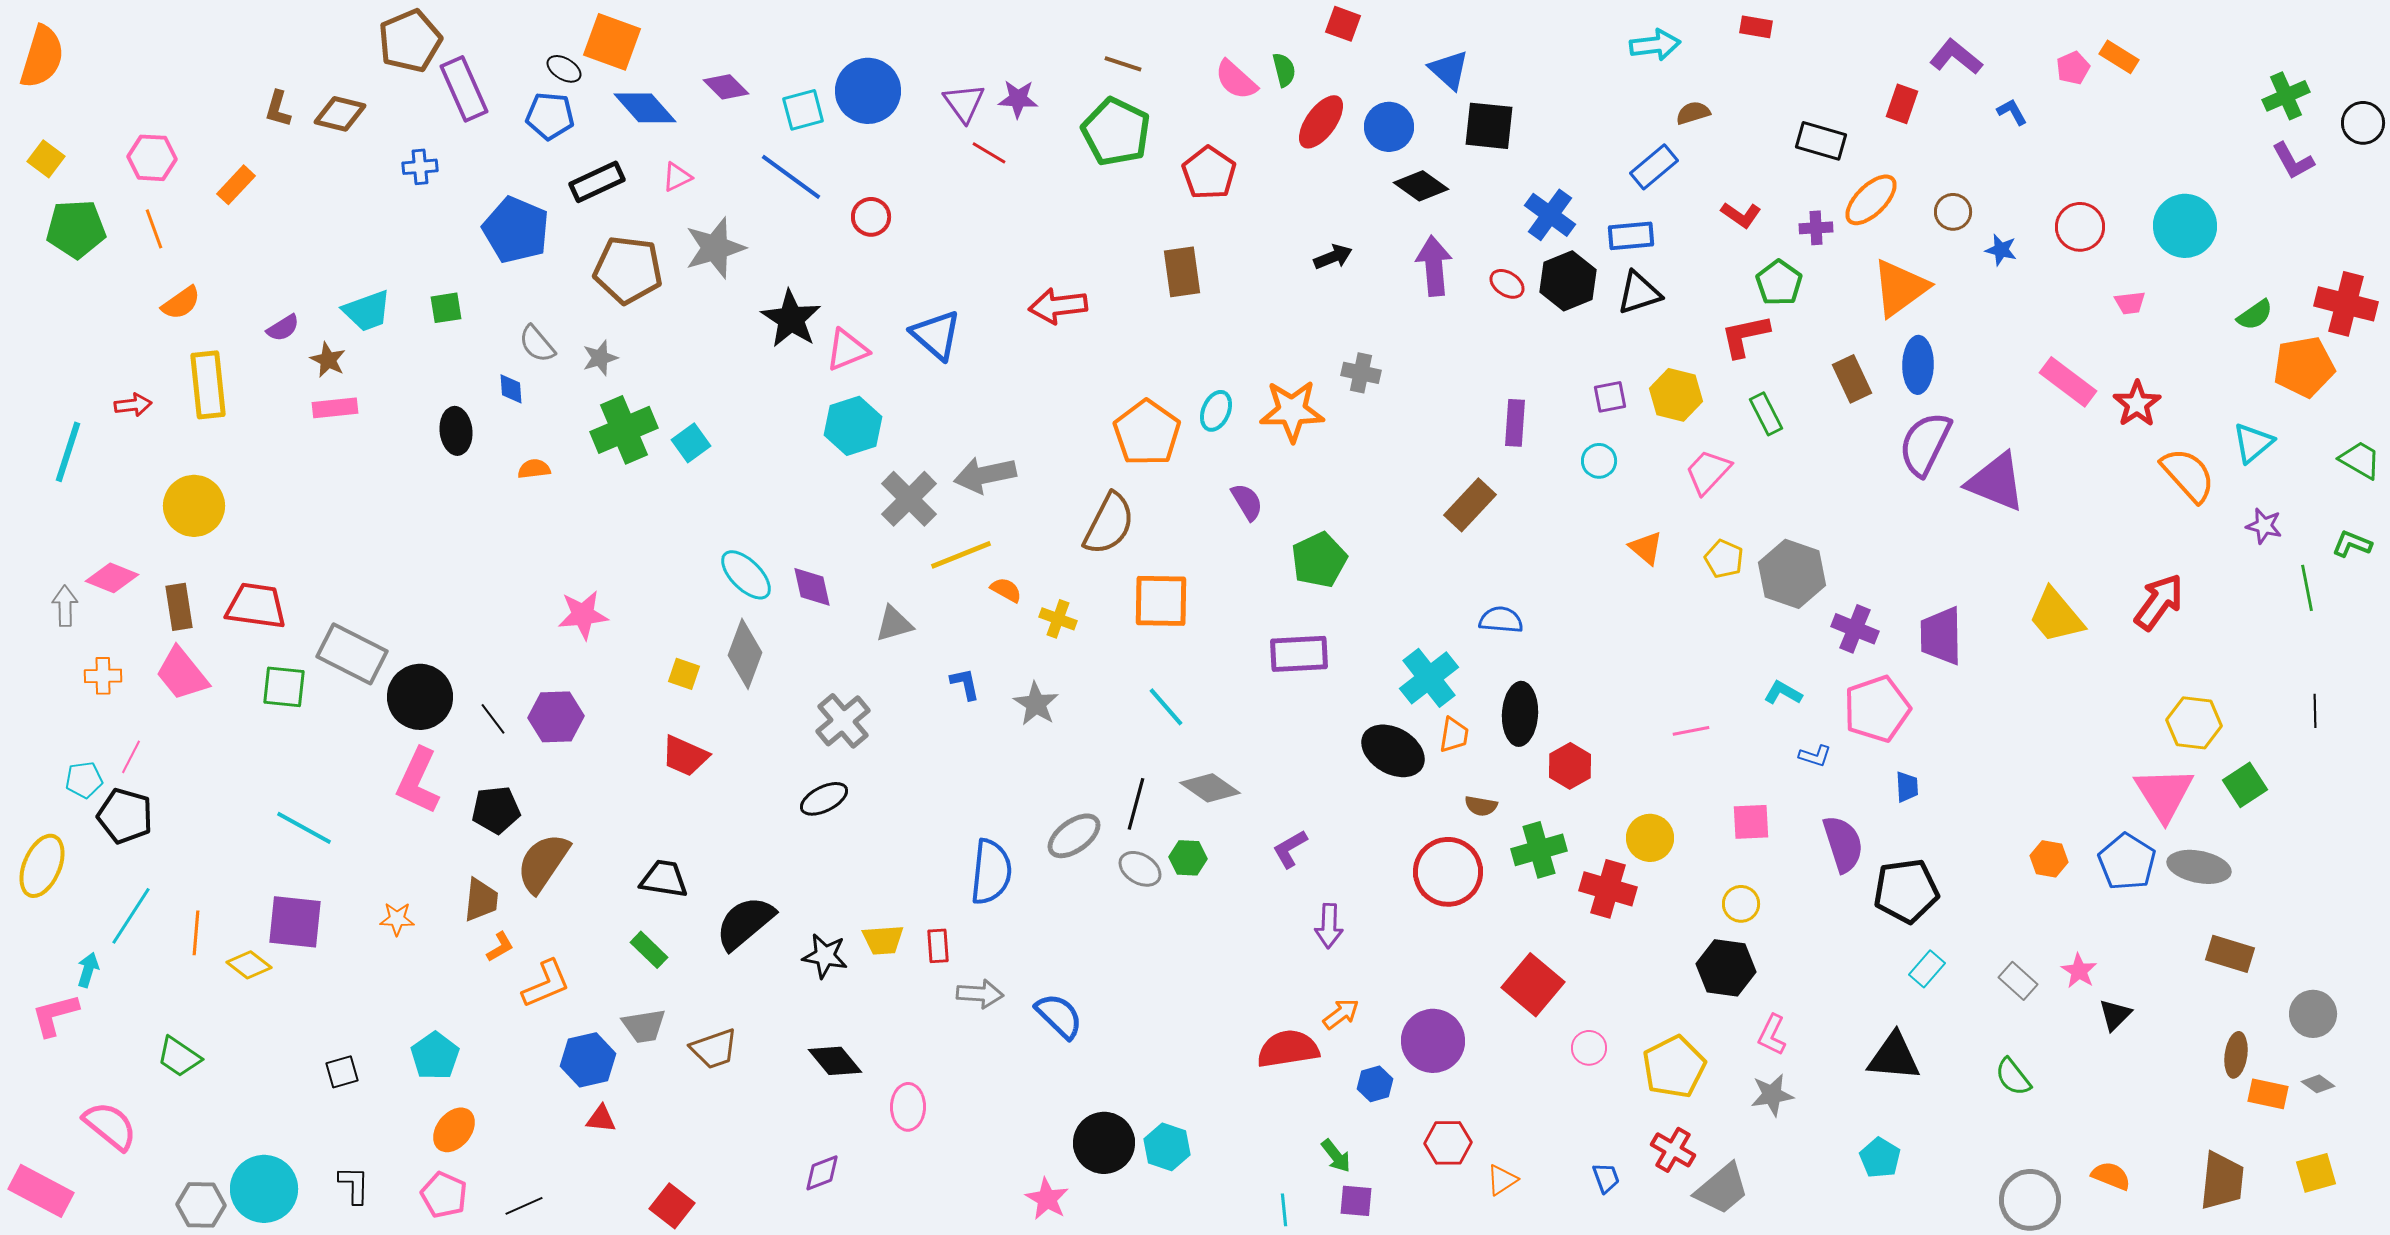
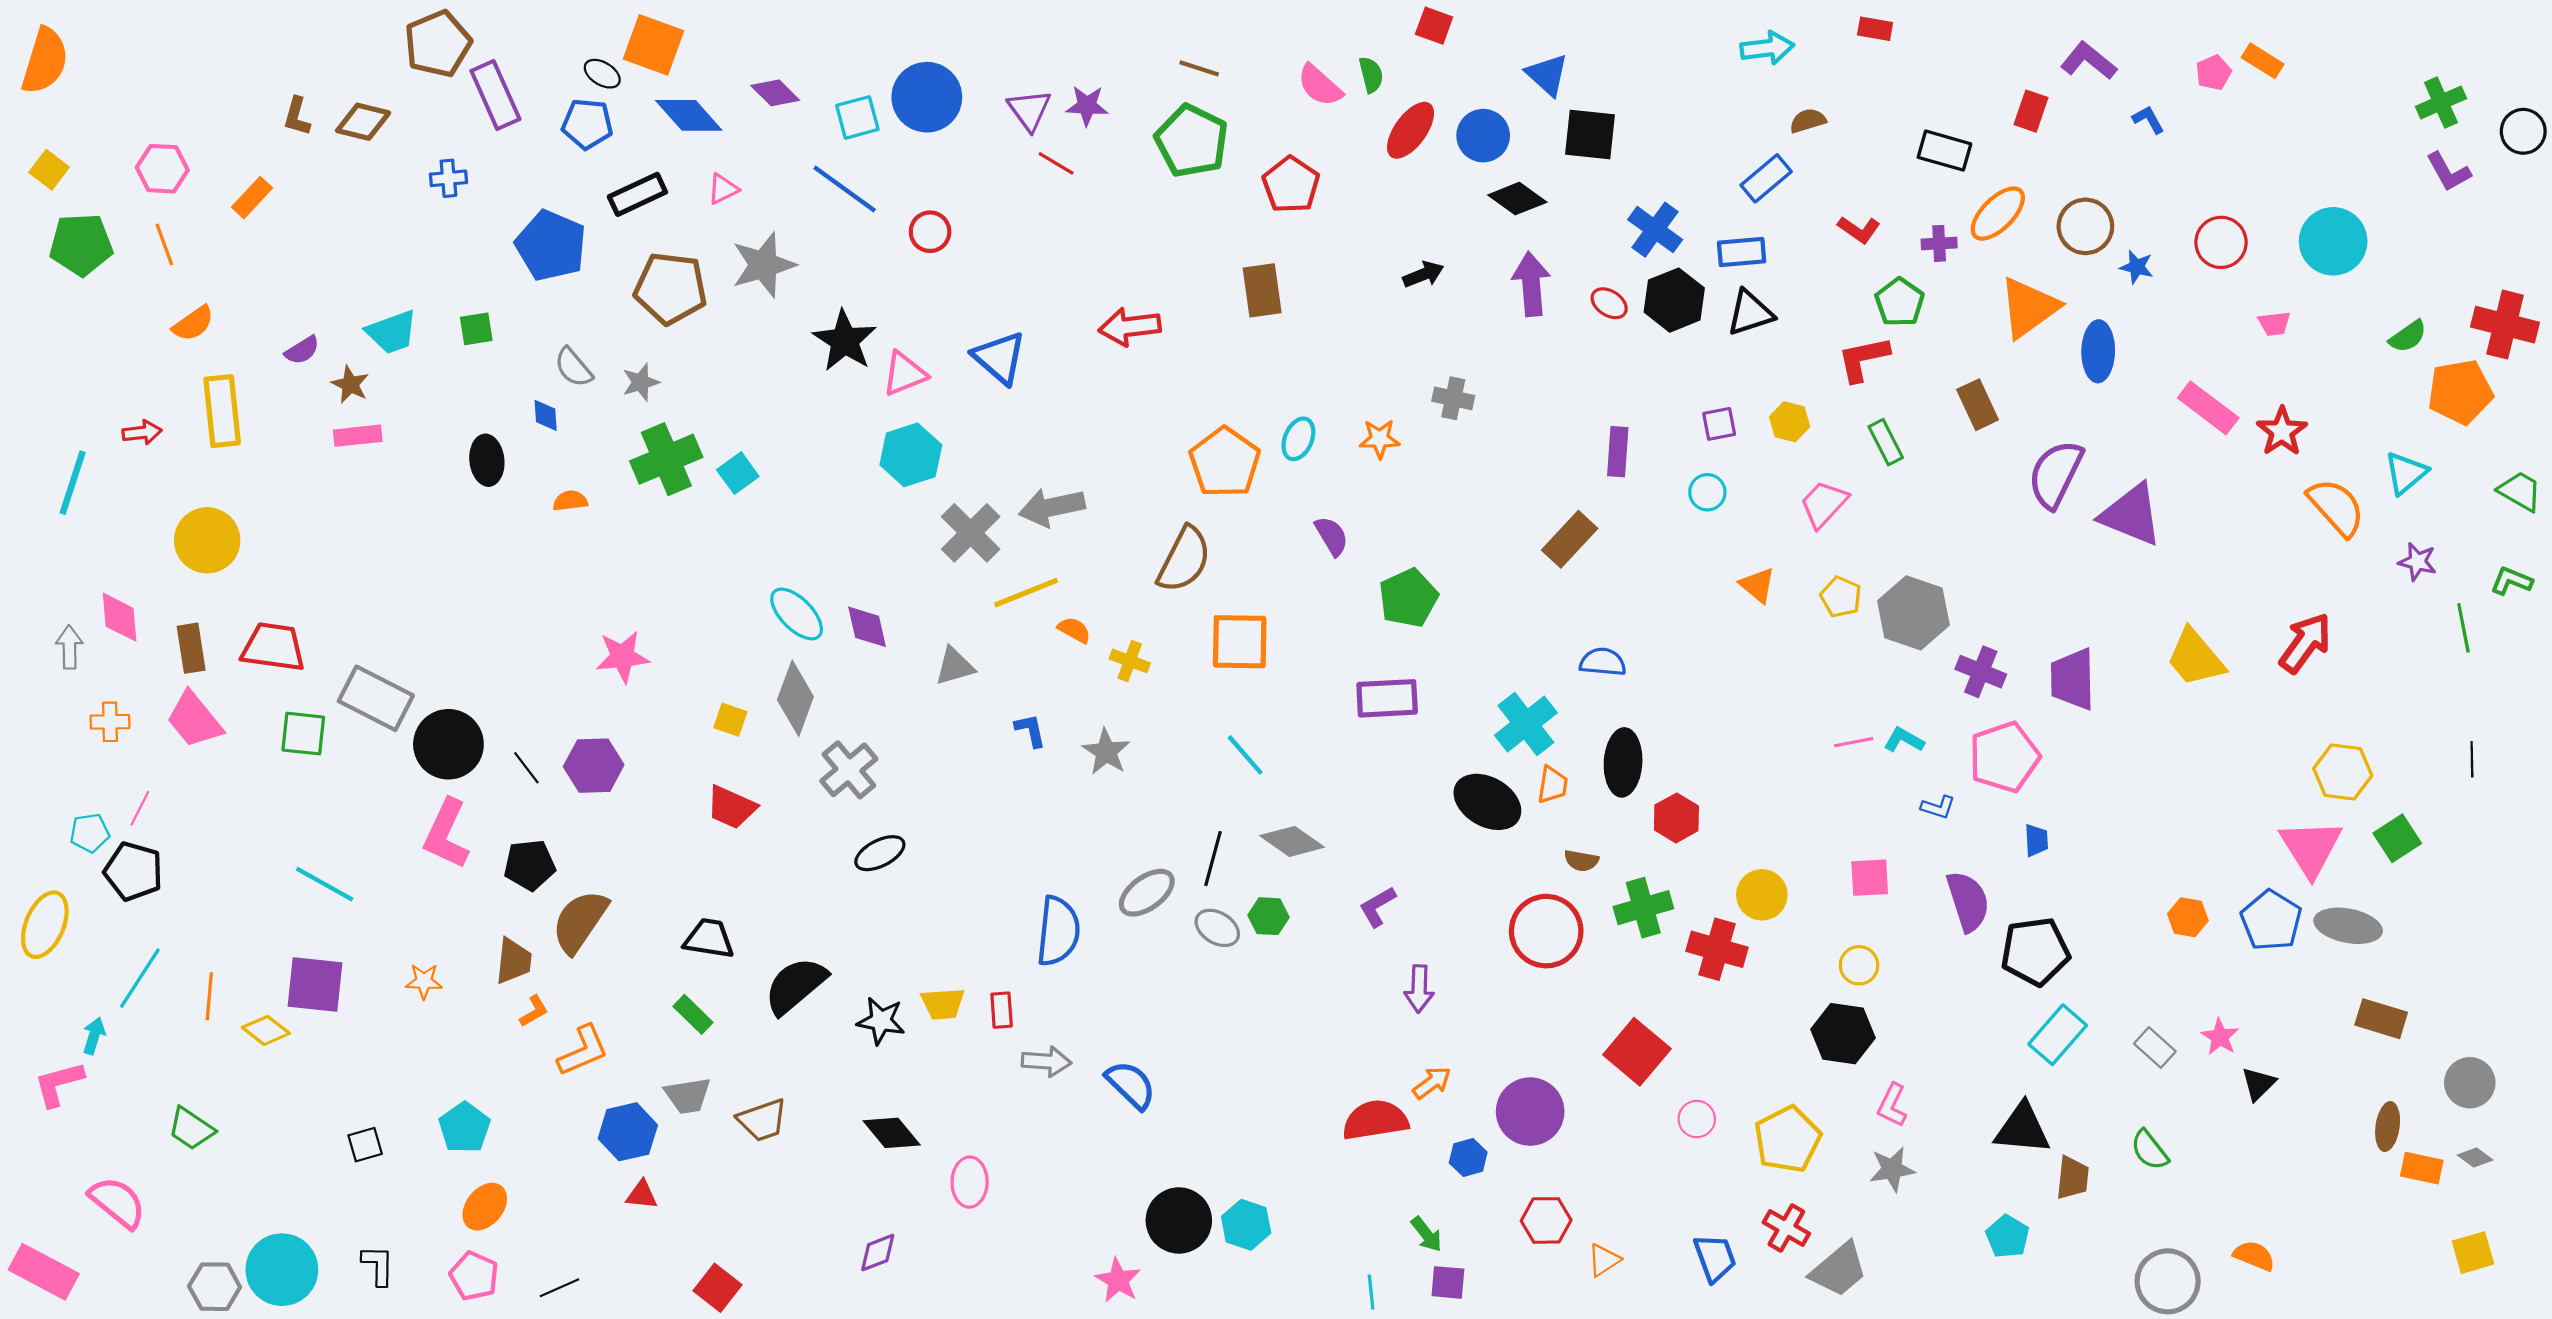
brown circle: (1953, 212) -> (2085, 226), size x1.4
blue ellipse: (1918, 365) -> (2098, 351), moved
yellow hexagon: (1676, 395) -> (1790, 422), size x0.7
orange star: (1292, 411) -> (1380, 439), size x0.6
pink diamond: (112, 578) -> (120, 617), turned 63
gray cross: (843, 721) -> (849, 770), moved
pink line: (1691, 731) -> (1854, 742), moved
cyan rectangle: (1927, 969) -> (2058, 1035), size x1.5
blue trapezoid: (1606, 1178) -> (1715, 1258), size x1.5
brown trapezoid: (2222, 1181) -> (2073, 1178), moved, size x0.7

